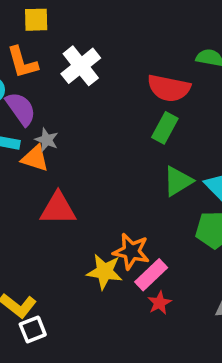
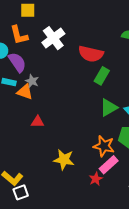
red semicircle: (169, 88) -> (91, 54), moved
red triangle: (58, 209) -> (38, 122), size x0.6
orange star: (131, 251) -> (104, 146), moved
pink rectangle: (151, 275) -> (109, 165), moved

